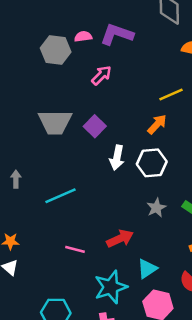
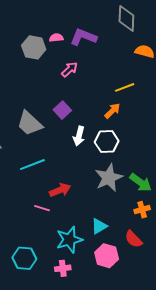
gray trapezoid: (55, 122) -> (30, 123), moved, turned 40
gray star: (156, 208) -> (109, 178), size x1.8
red arrow: (120, 239) -> (60, 190), moved

